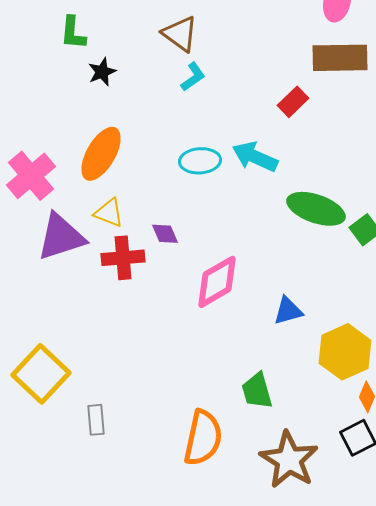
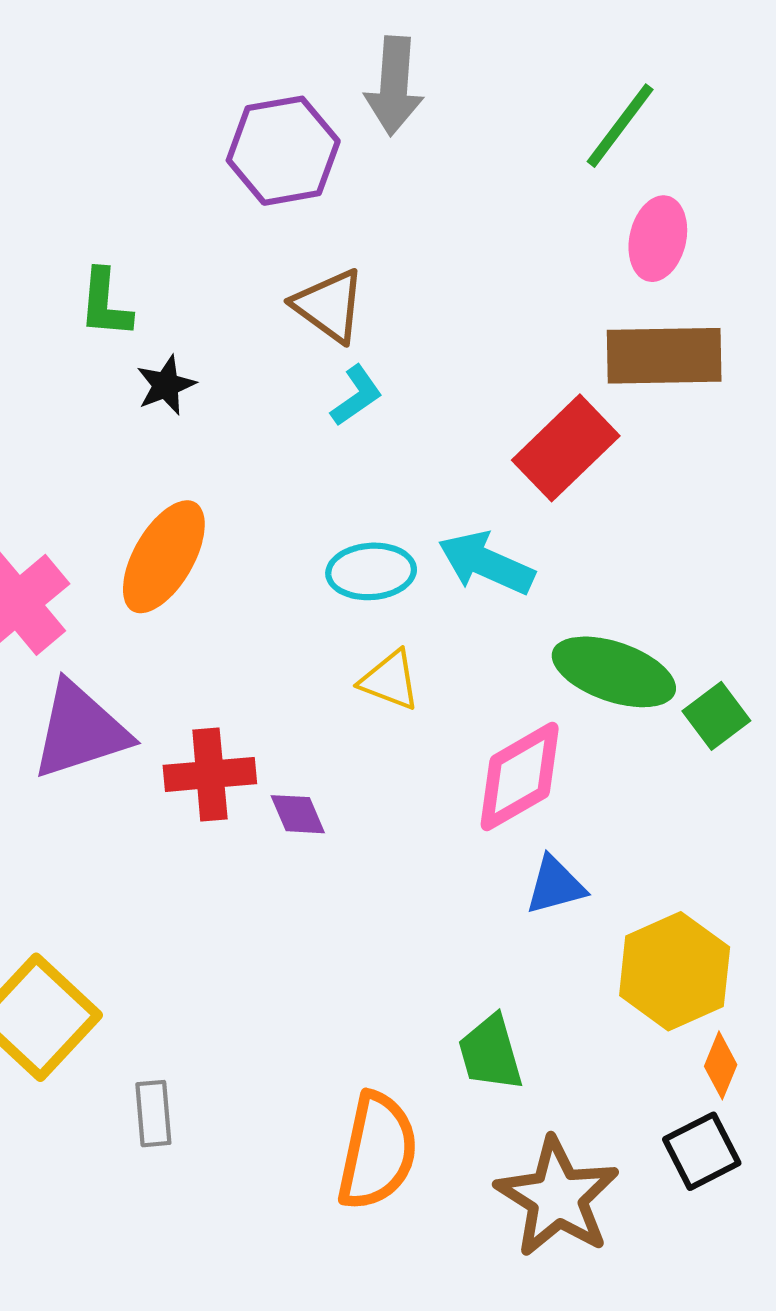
red rectangle: (293, 102) -> (566, 448), size x1.6
yellow triangle: (109, 213) -> (390, 680), moved
purple diamond: (165, 234) -> (298, 814), moved
pink diamond: (217, 282) -> (520, 777), moved

